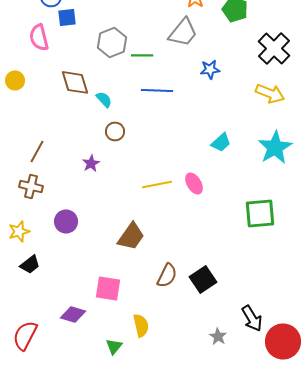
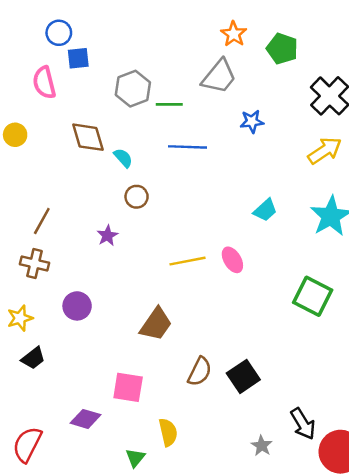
yellow arrow: (270, 93) -> (325, 151), turned -56
green square: (260, 213) -> (313, 296), turned 32

